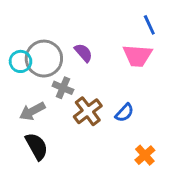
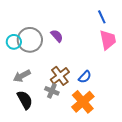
pink trapezoid: (138, 56) -> (108, 40), moved, turned -105
gray cross: (63, 88) -> (52, 91), moved
orange cross: (145, 155) -> (83, 102), moved, size x1.6

